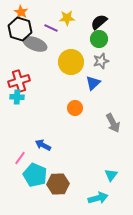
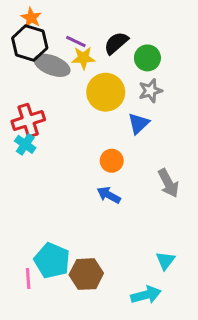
yellow star: (67, 18) -> (83, 58), moved
black semicircle: (99, 22) -> (116, 43), moved
cyan cross: (17, 97) -> (25, 144), turned 32
blue arrow: (43, 145) -> (109, 195), moved
pink line: (20, 158) -> (28, 278), moved, turned -40

